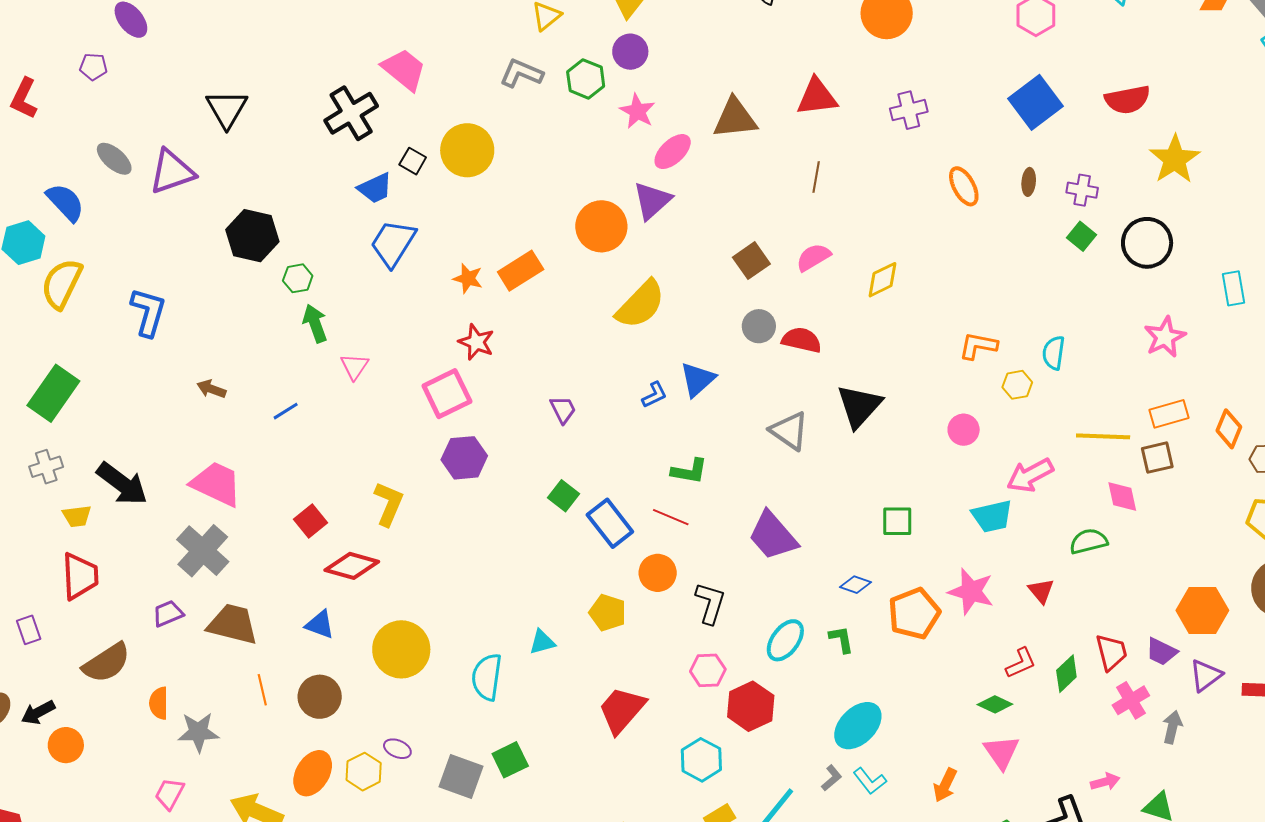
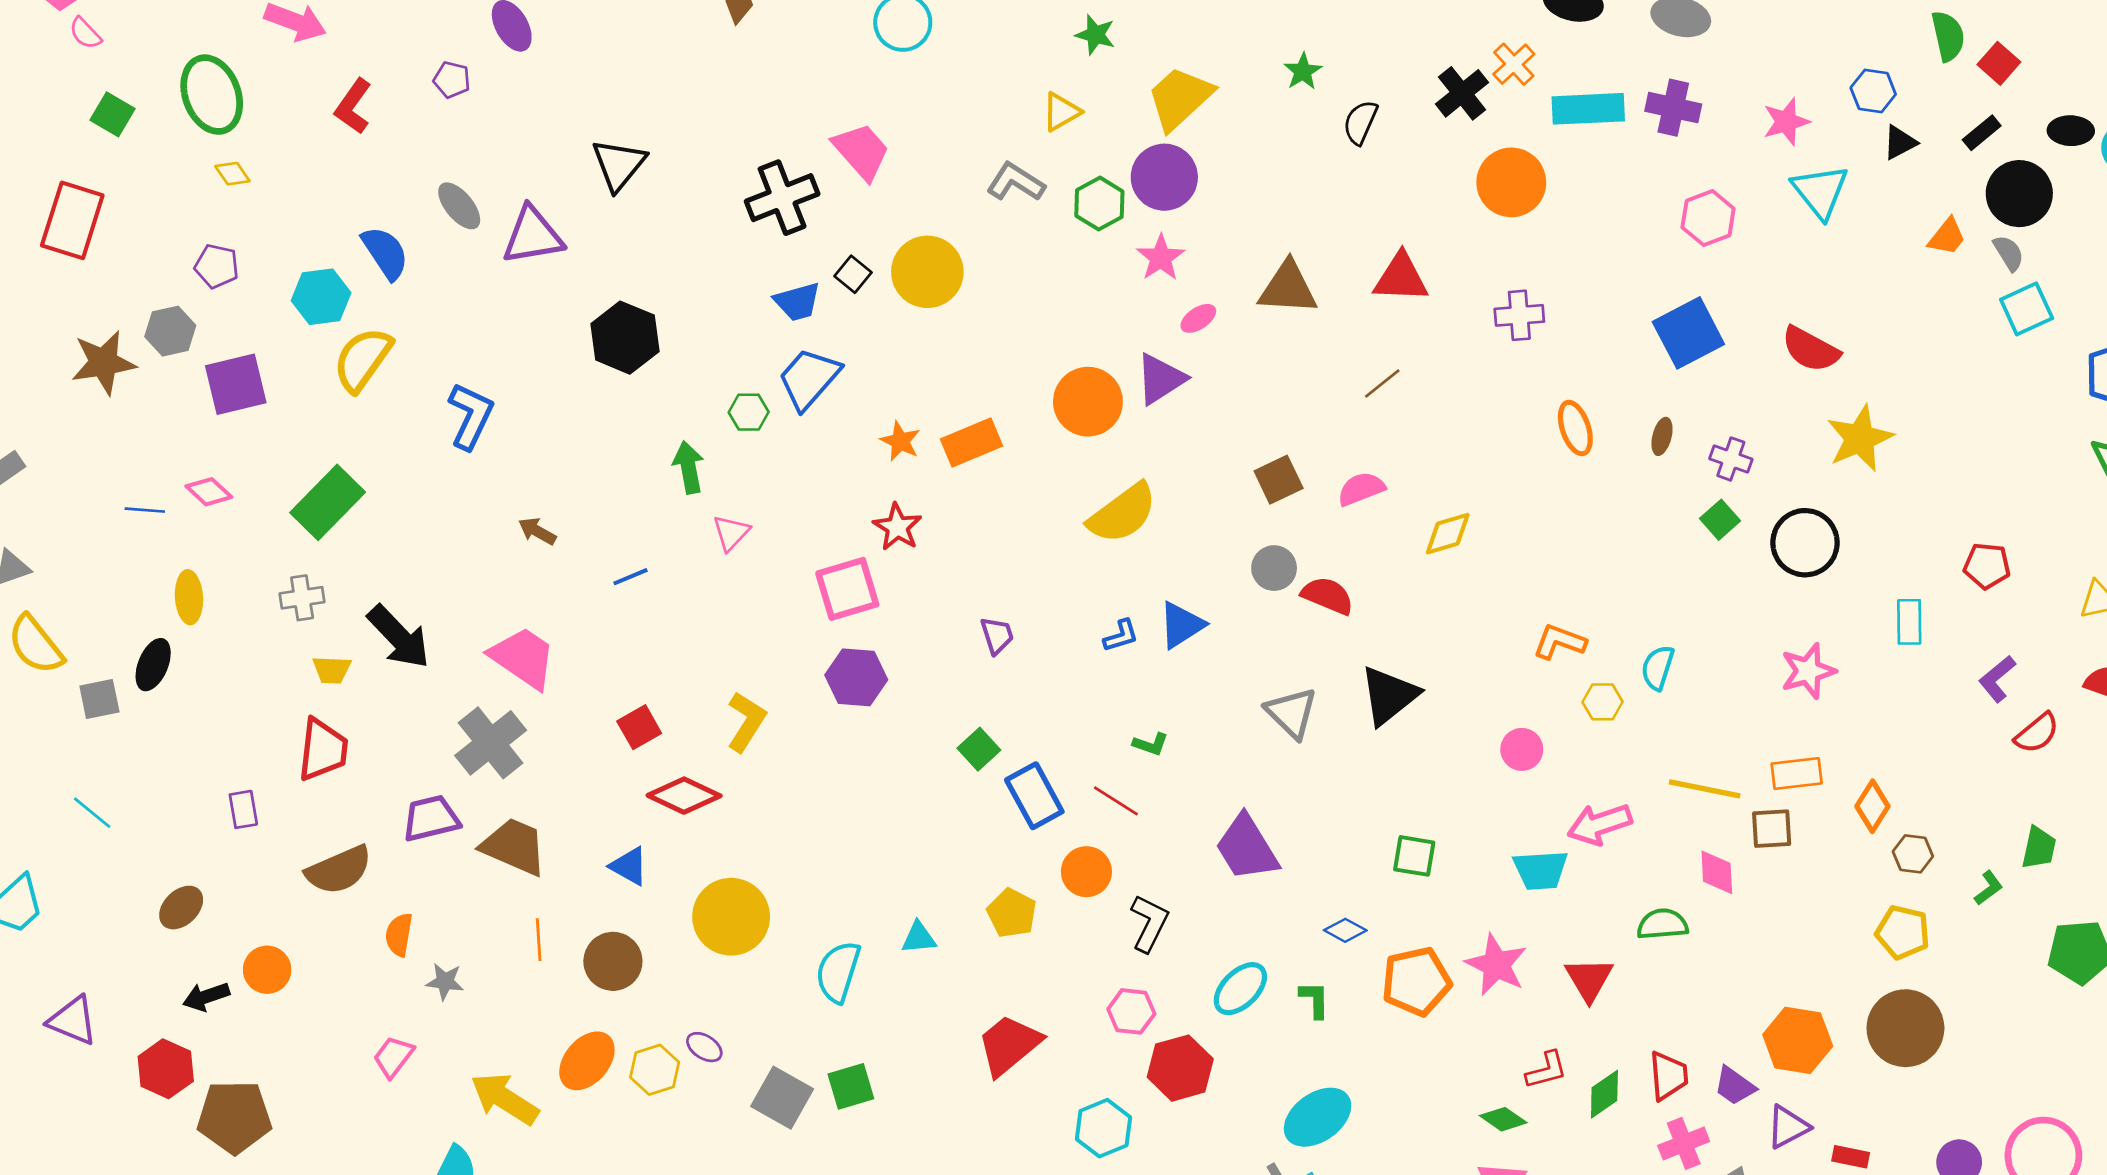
purple circle: (630, 52) -> (1164, 177), size x1.4
red semicircle: (1127, 100) -> (1811, 349), turned 30
pink ellipse: (673, 152) -> (1198, 318), size x0.7
brown line: (816, 177) -> (1382, 383), turned 32
green hexagon: (298, 278) -> (749, 412), moved
green L-shape: (689, 471) -> (1151, 744), size x0.7
red triangle: (1041, 591) -> (1589, 979), size x1.4
purple trapezoid: (168, 614) -> (431, 818), size x1.4
black arrow: (38, 712) -> (206, 997), moved
gray star: (198, 732) -> (445, 982), size x0.7

